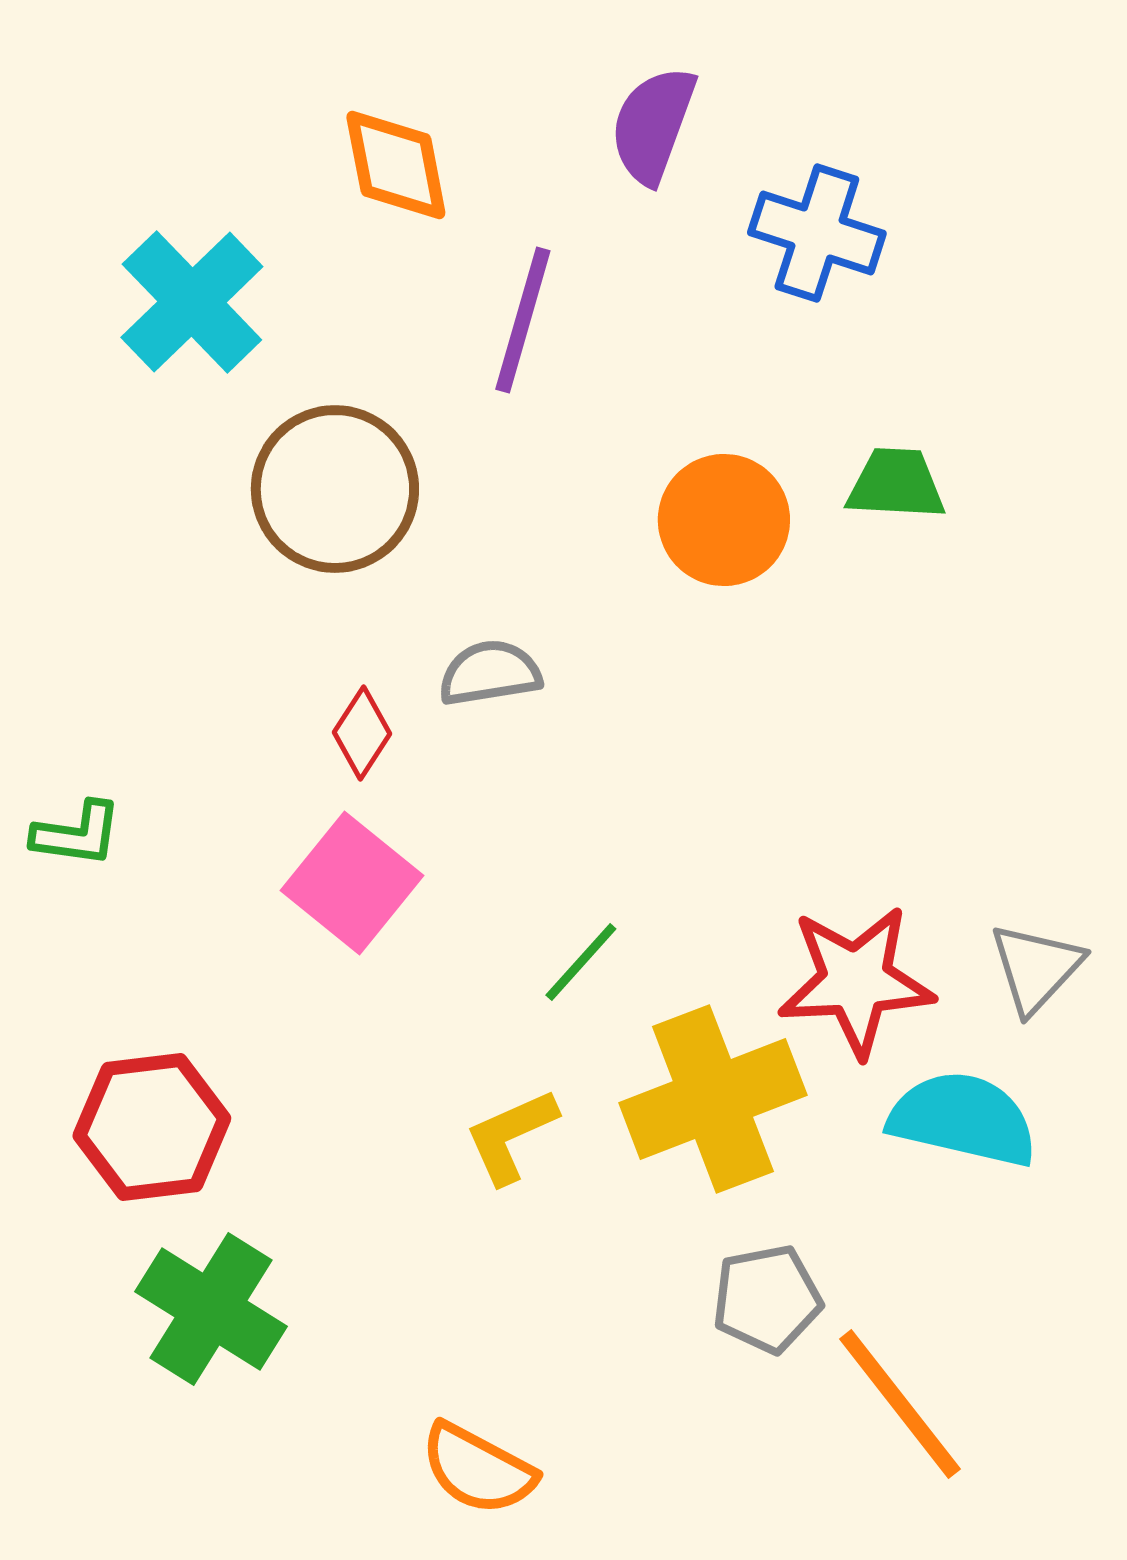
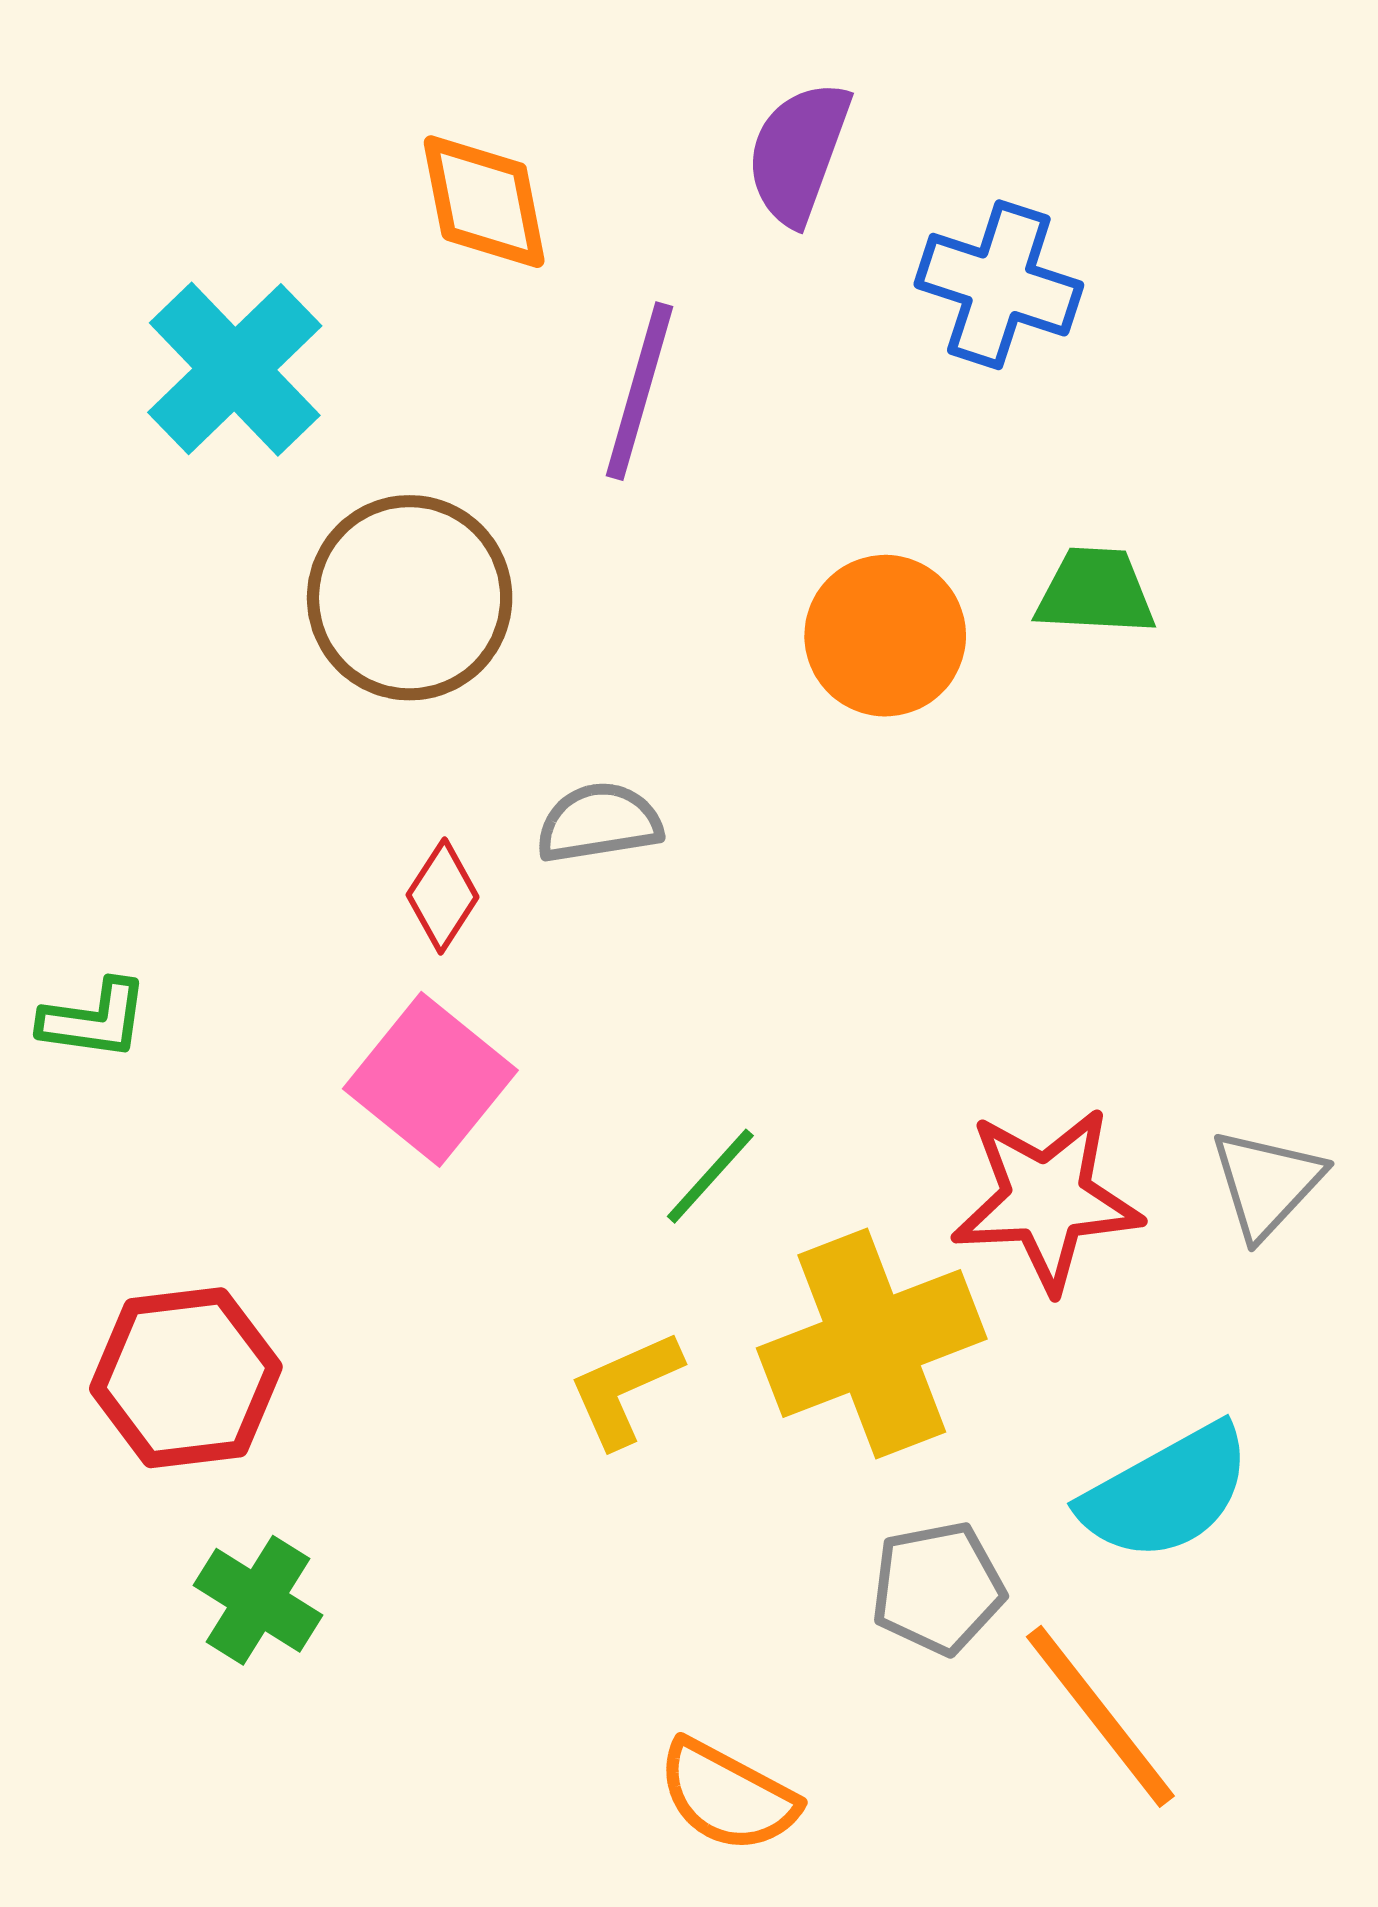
cyan semicircle: (963, 1119) -> (1166, 1493), moved, turned 138
green cross: (211, 1309) -> (258, 1600), size x0.7
orange semicircle: (478, 1469) -> (727, 1796), moved

